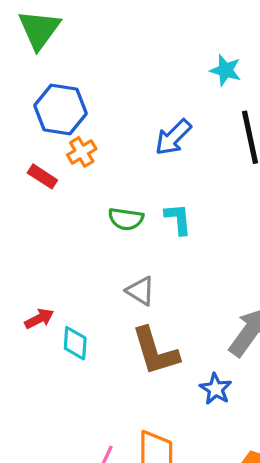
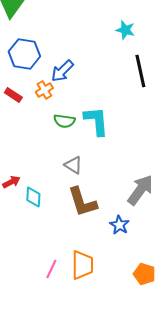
blue arrow: (173, 137) -> (62, 71), moved
orange cross: (82, 152) -> (44, 90), moved
cyan L-shape: (178, 219) -> (96, 121), size x1.5

